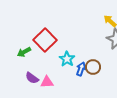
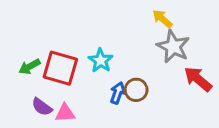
red square: (45, 40) -> (60, 68), moved, turned -30
cyan star: (67, 59) -> (101, 60), moved

